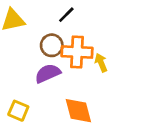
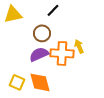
orange cross: (77, 52) -> (62, 53), moved
orange diamond: (78, 111) -> (40, 82), moved

